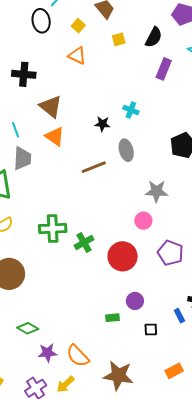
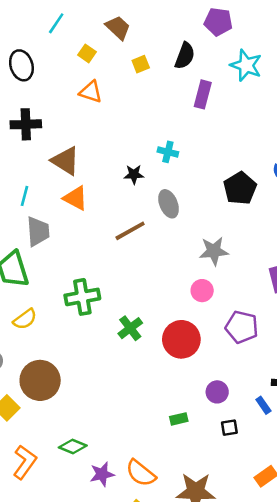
black ellipse: (41, 21) -> (21, 65), moved
cyan line: (15, 130) -> (24, 196), turned 42
green cross: (53, 229) -> (82, 297), moved
purple circle: (135, 301) -> (217, 392), moved

